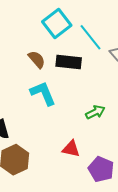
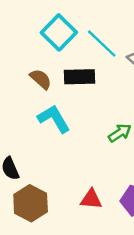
red triangle: (71, 149) -> (91, 199), moved

